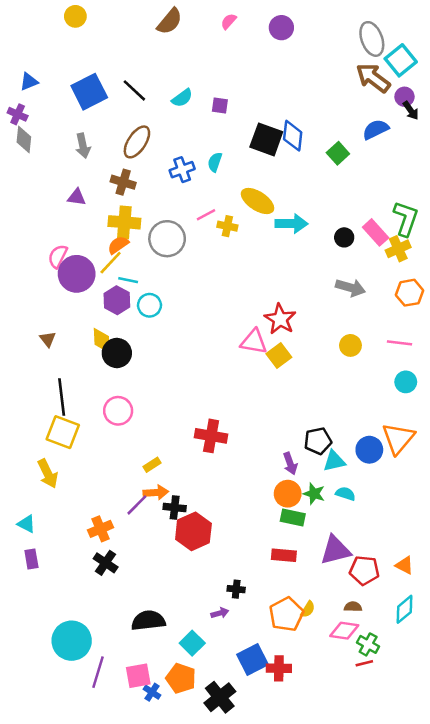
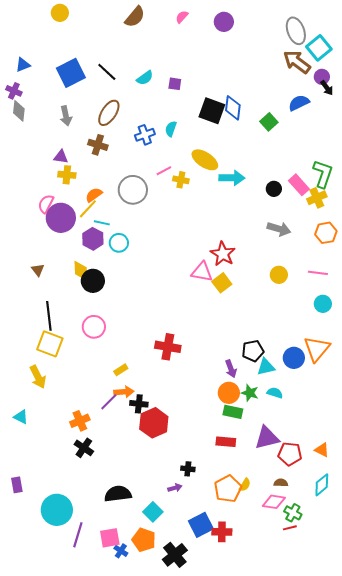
yellow cross: (124, 222) -> (67, 175), moved, size x0.7
purple rectangle: (31, 559) -> (17, 485), moved

